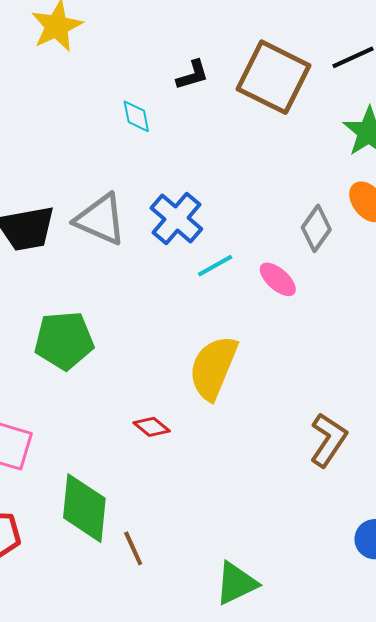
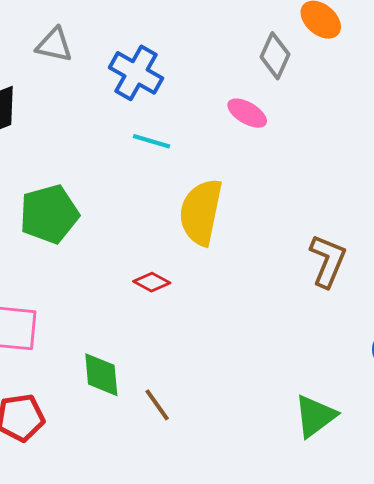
gray triangle: (100, 219) -> (54, 45), moved, size x0.7
cyan line: (215, 266) -> (152, 141), moved, turned 57
green diamond: (84, 508) -> (101, 375), size x0.7
green triangle: (236, 583) -> (315, 416), moved

